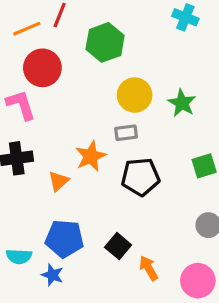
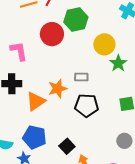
red circle: (42, 68) -> (52, 34), moved
yellow circle: (135, 95) -> (104, 44), moved
orange triangle: (59, 181) -> (36, 101), size x1.5

